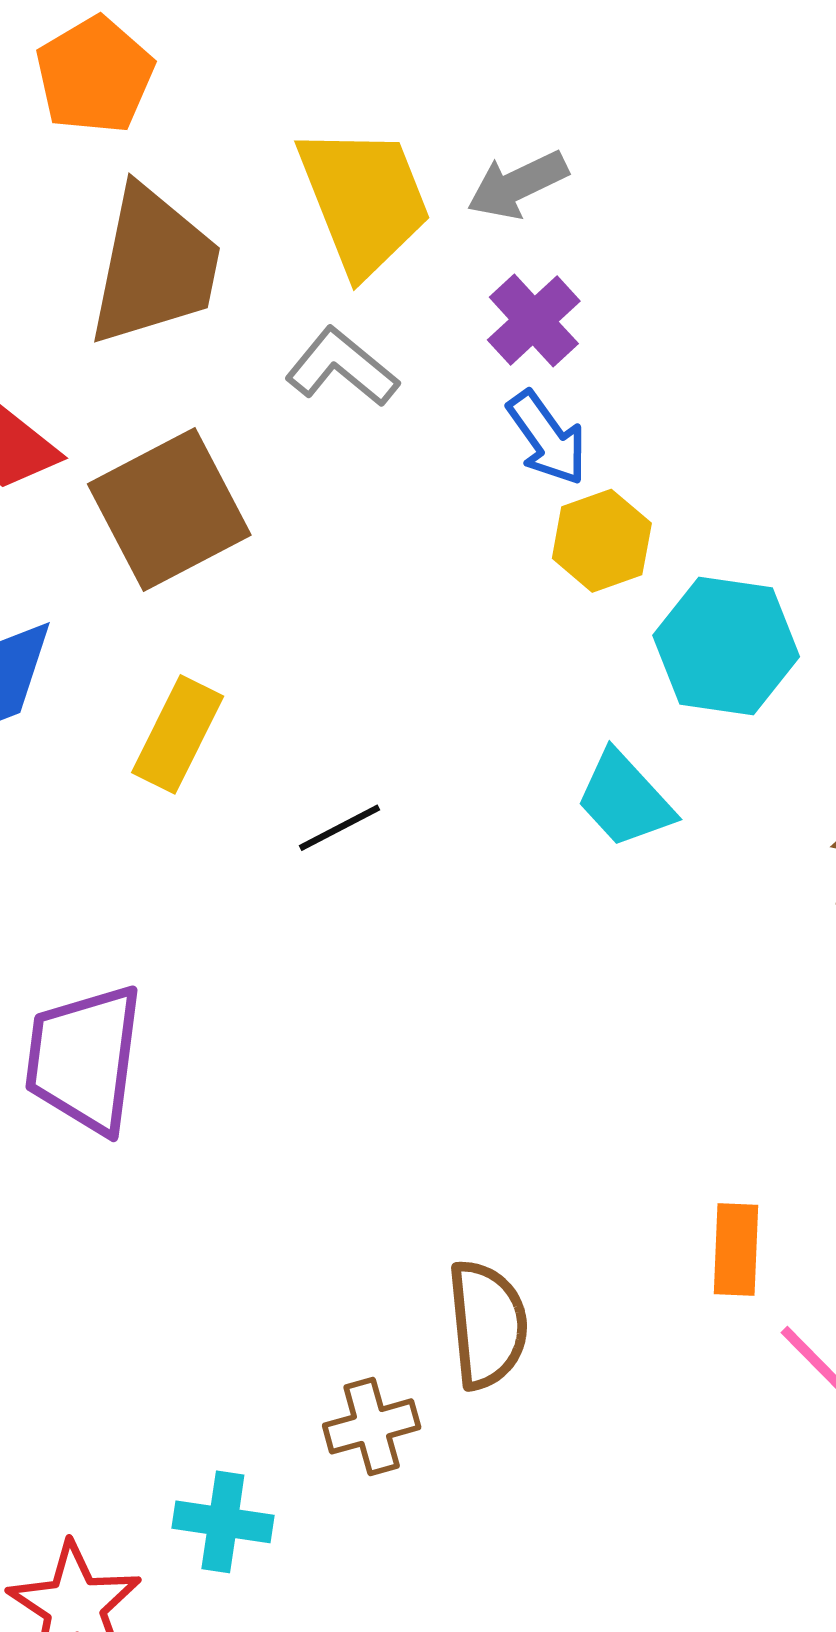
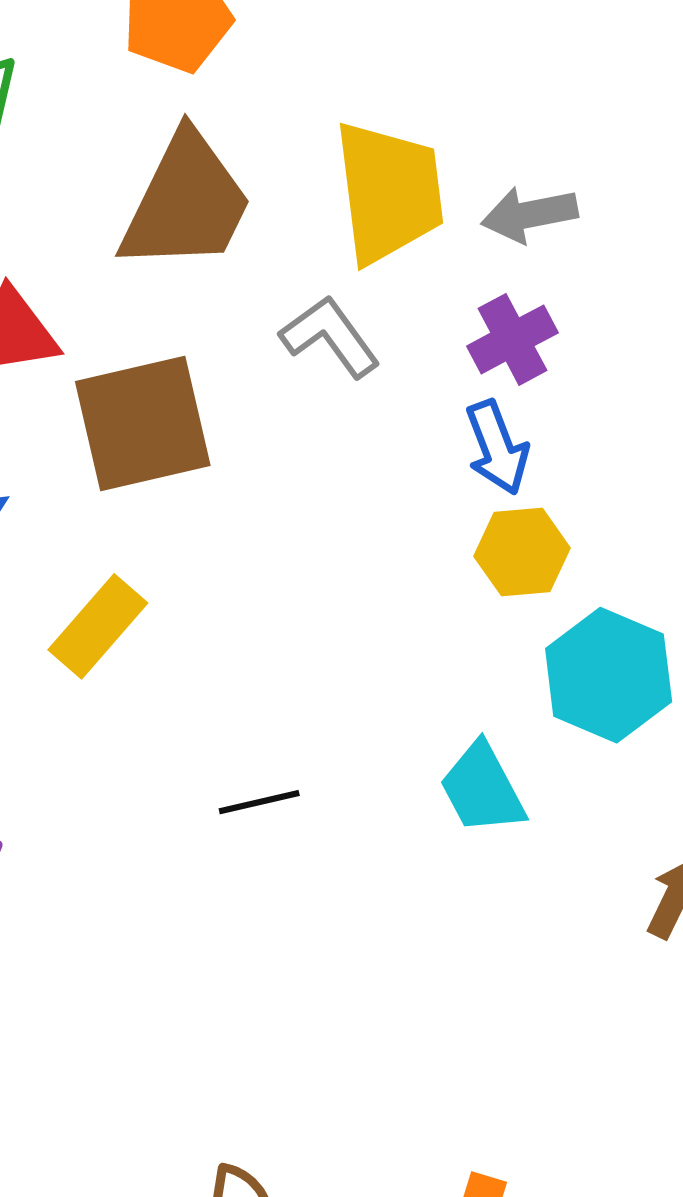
black line: (340, 828) -> (259, 802), moved

